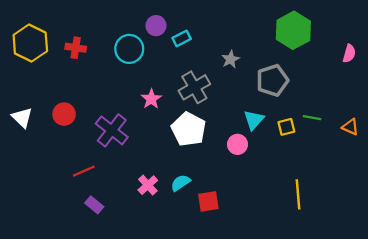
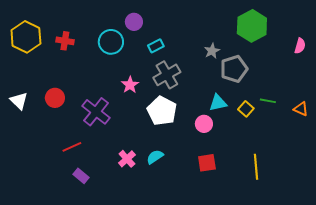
cyan rectangle: (182, 38) -> (156, 46), moved
gray star: (230, 59) -> (212, 51), moved
cyan triangle: (254, 120) -> (218, 103), turned 36
yellow square: (286, 127) -> (246, 109), turned -35
red square: (208, 201) -> (207, 163), moved

